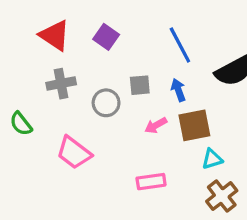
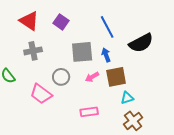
gray square: (140, 85) -> (82, 52), size x1.6
gray circle: (106, 103) -> (61, 77), moved

